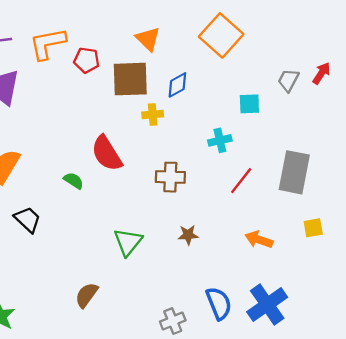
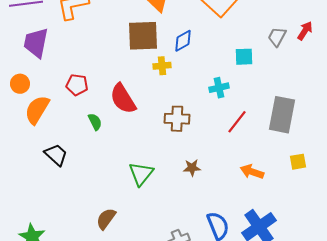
red pentagon: (87, 60) -> (77, 85), moved
green semicircle: (74, 181) -> (95, 122), turned 30

